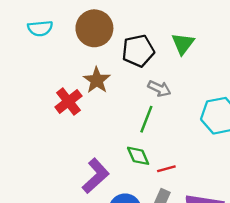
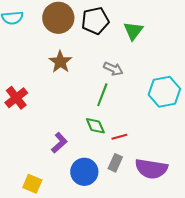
black pentagon: (138, 51) -> (95, 21), moved
red cross: (68, 101) -> (16, 98), moved
purple L-shape: (96, 176) -> (59, 143), size x0.7

